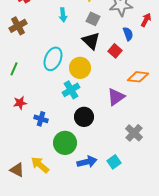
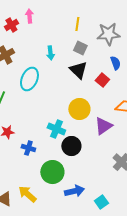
cyan arrow: (63, 15) -> (50, 53), moved
cyan ellipse: (53, 59) -> (29, 79), moved
yellow circle: (80, 68) -> (79, 109), moved
cyan cross: (71, 90) -> (56, 129), moved, turned -36
cyan square: (114, 162) -> (101, 202), moved

